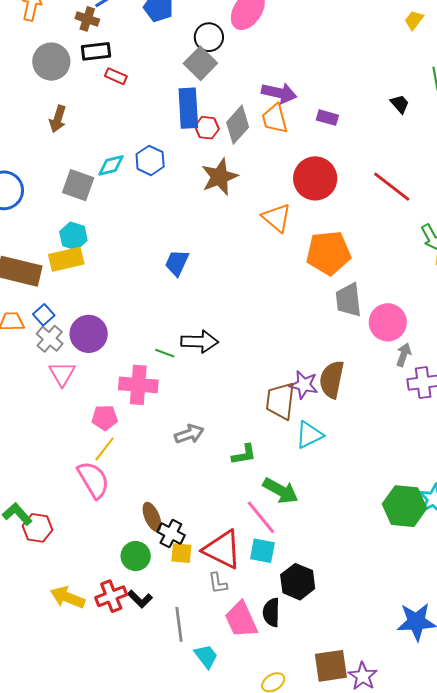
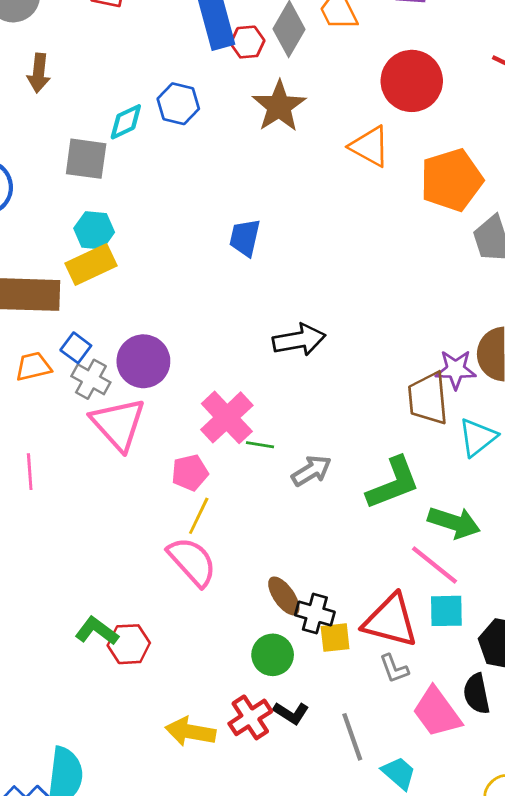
green line: (165, 353) -> (260, 445), moved
pink triangle: (62, 374) -> (118, 424), size x1.5
pink cross: (138, 385) -> (227, 417), turned -36
green L-shape: (244, 454) -> (393, 483), size x1.6

